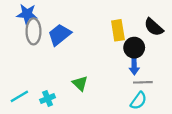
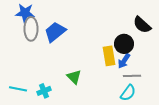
yellow rectangle: (118, 30) -> (109, 56), moved
blue arrow: (134, 66) -> (124, 61), turned 35
cyan line: (19, 96) -> (18, 89), turned 42

